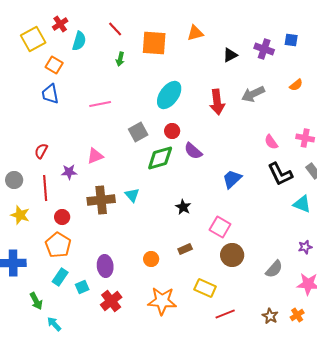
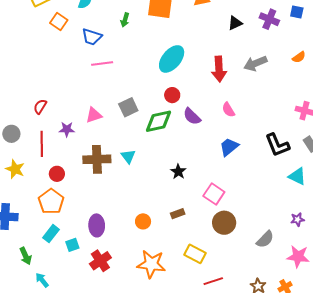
blue trapezoid: (50, 94) -> (92, 37), moved, turned -65
gray square: (138, 132) -> (128, 107), moved
pink semicircle: (271, 142) -> (228, 110), moved

